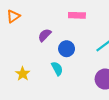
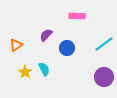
orange triangle: (13, 16) -> (16, 45), moved
cyan semicircle: (57, 69) -> (44, 69), moved

